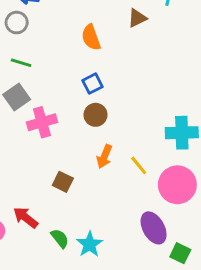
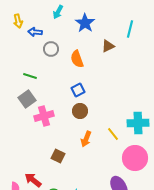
gray circle: (17, 23) -> (51, 49), moved
yellow line: (139, 165) -> (113, 134), moved

